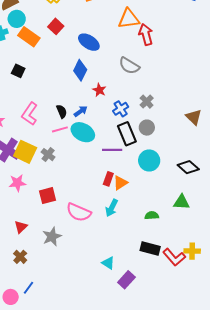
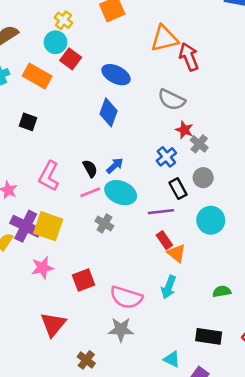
cyan circle: (17, 19) -> (56, 42), moved
red star: (99, 90) -> (184, 130), moved
black rectangle: (127, 134) -> (178, 189), size x0.7
gray cross: (48, 155) -> (104, 223), moved
red rectangle: (108, 179) -> (164, 240), moved, turned -48
orange triangle: (120, 183) -> (176, 253), turned -42
red triangle: (21, 227) -> (53, 324), size x1.5
gray star: (52, 237) -> (121, 330), moved, turned 30
black rectangle: (150, 248) -> (209, 336), moved
brown cross: (20, 257) -> (86, 360), moved

